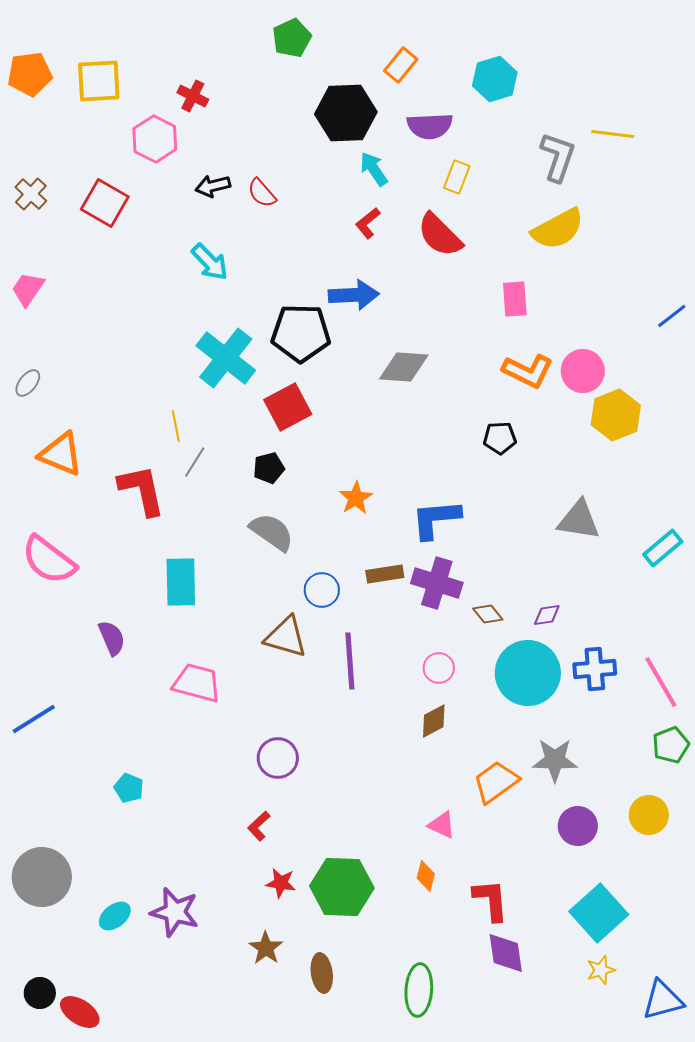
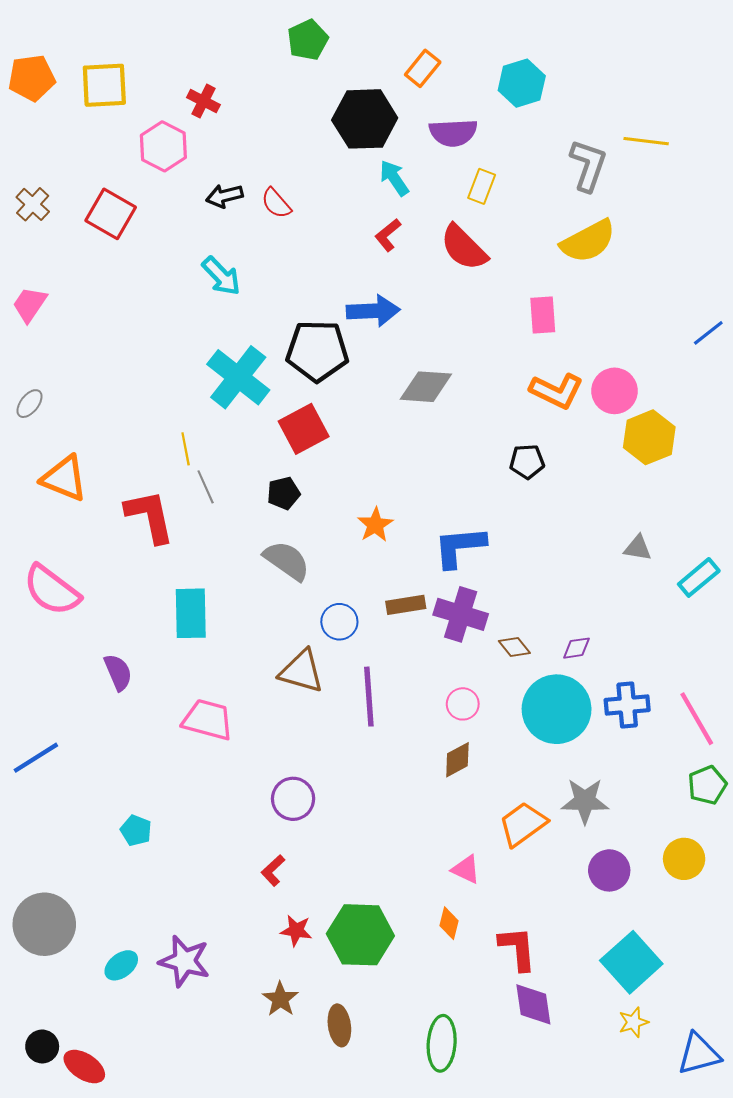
gray line: (195, 462) -> (206, 487), turned -56
gray triangle: (579, 520) -> (638, 548), moved, size x0.6

